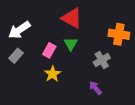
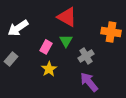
gray rectangle: (16, 56) -> (11, 59), moved
gray cross: (102, 60) -> (86, 56), moved
purple arrow: (95, 88) -> (89, 82), size x1.5

